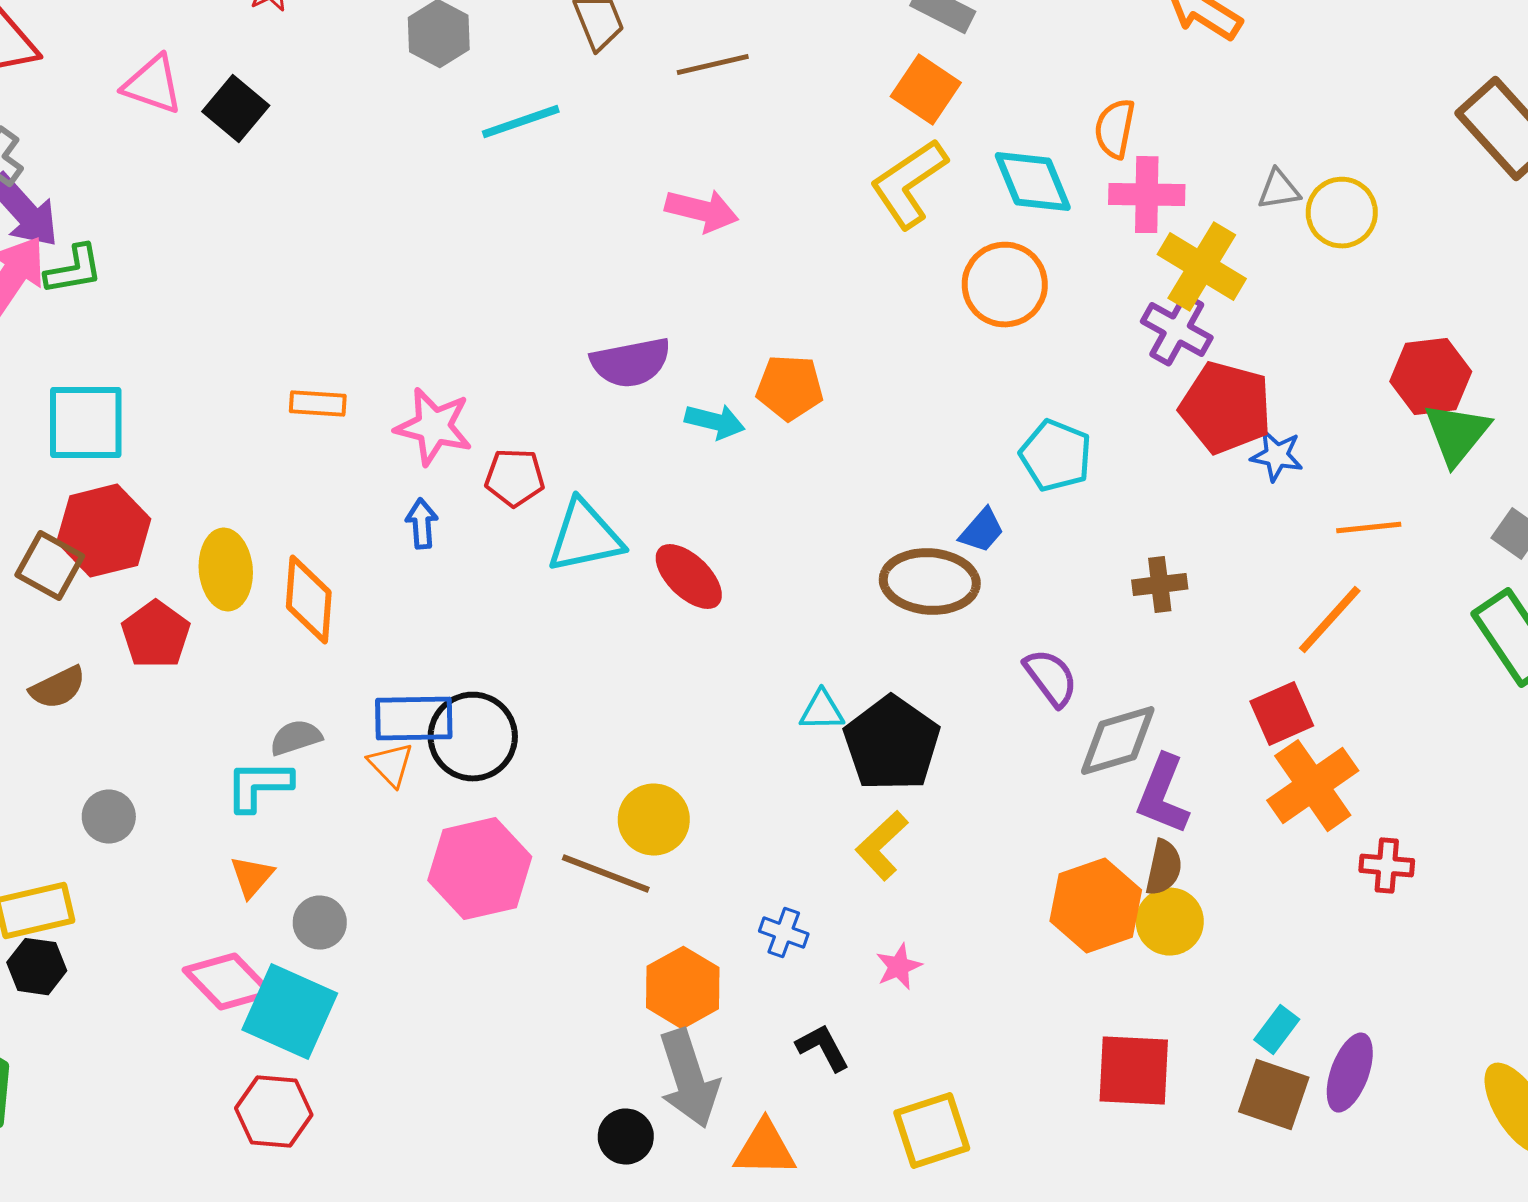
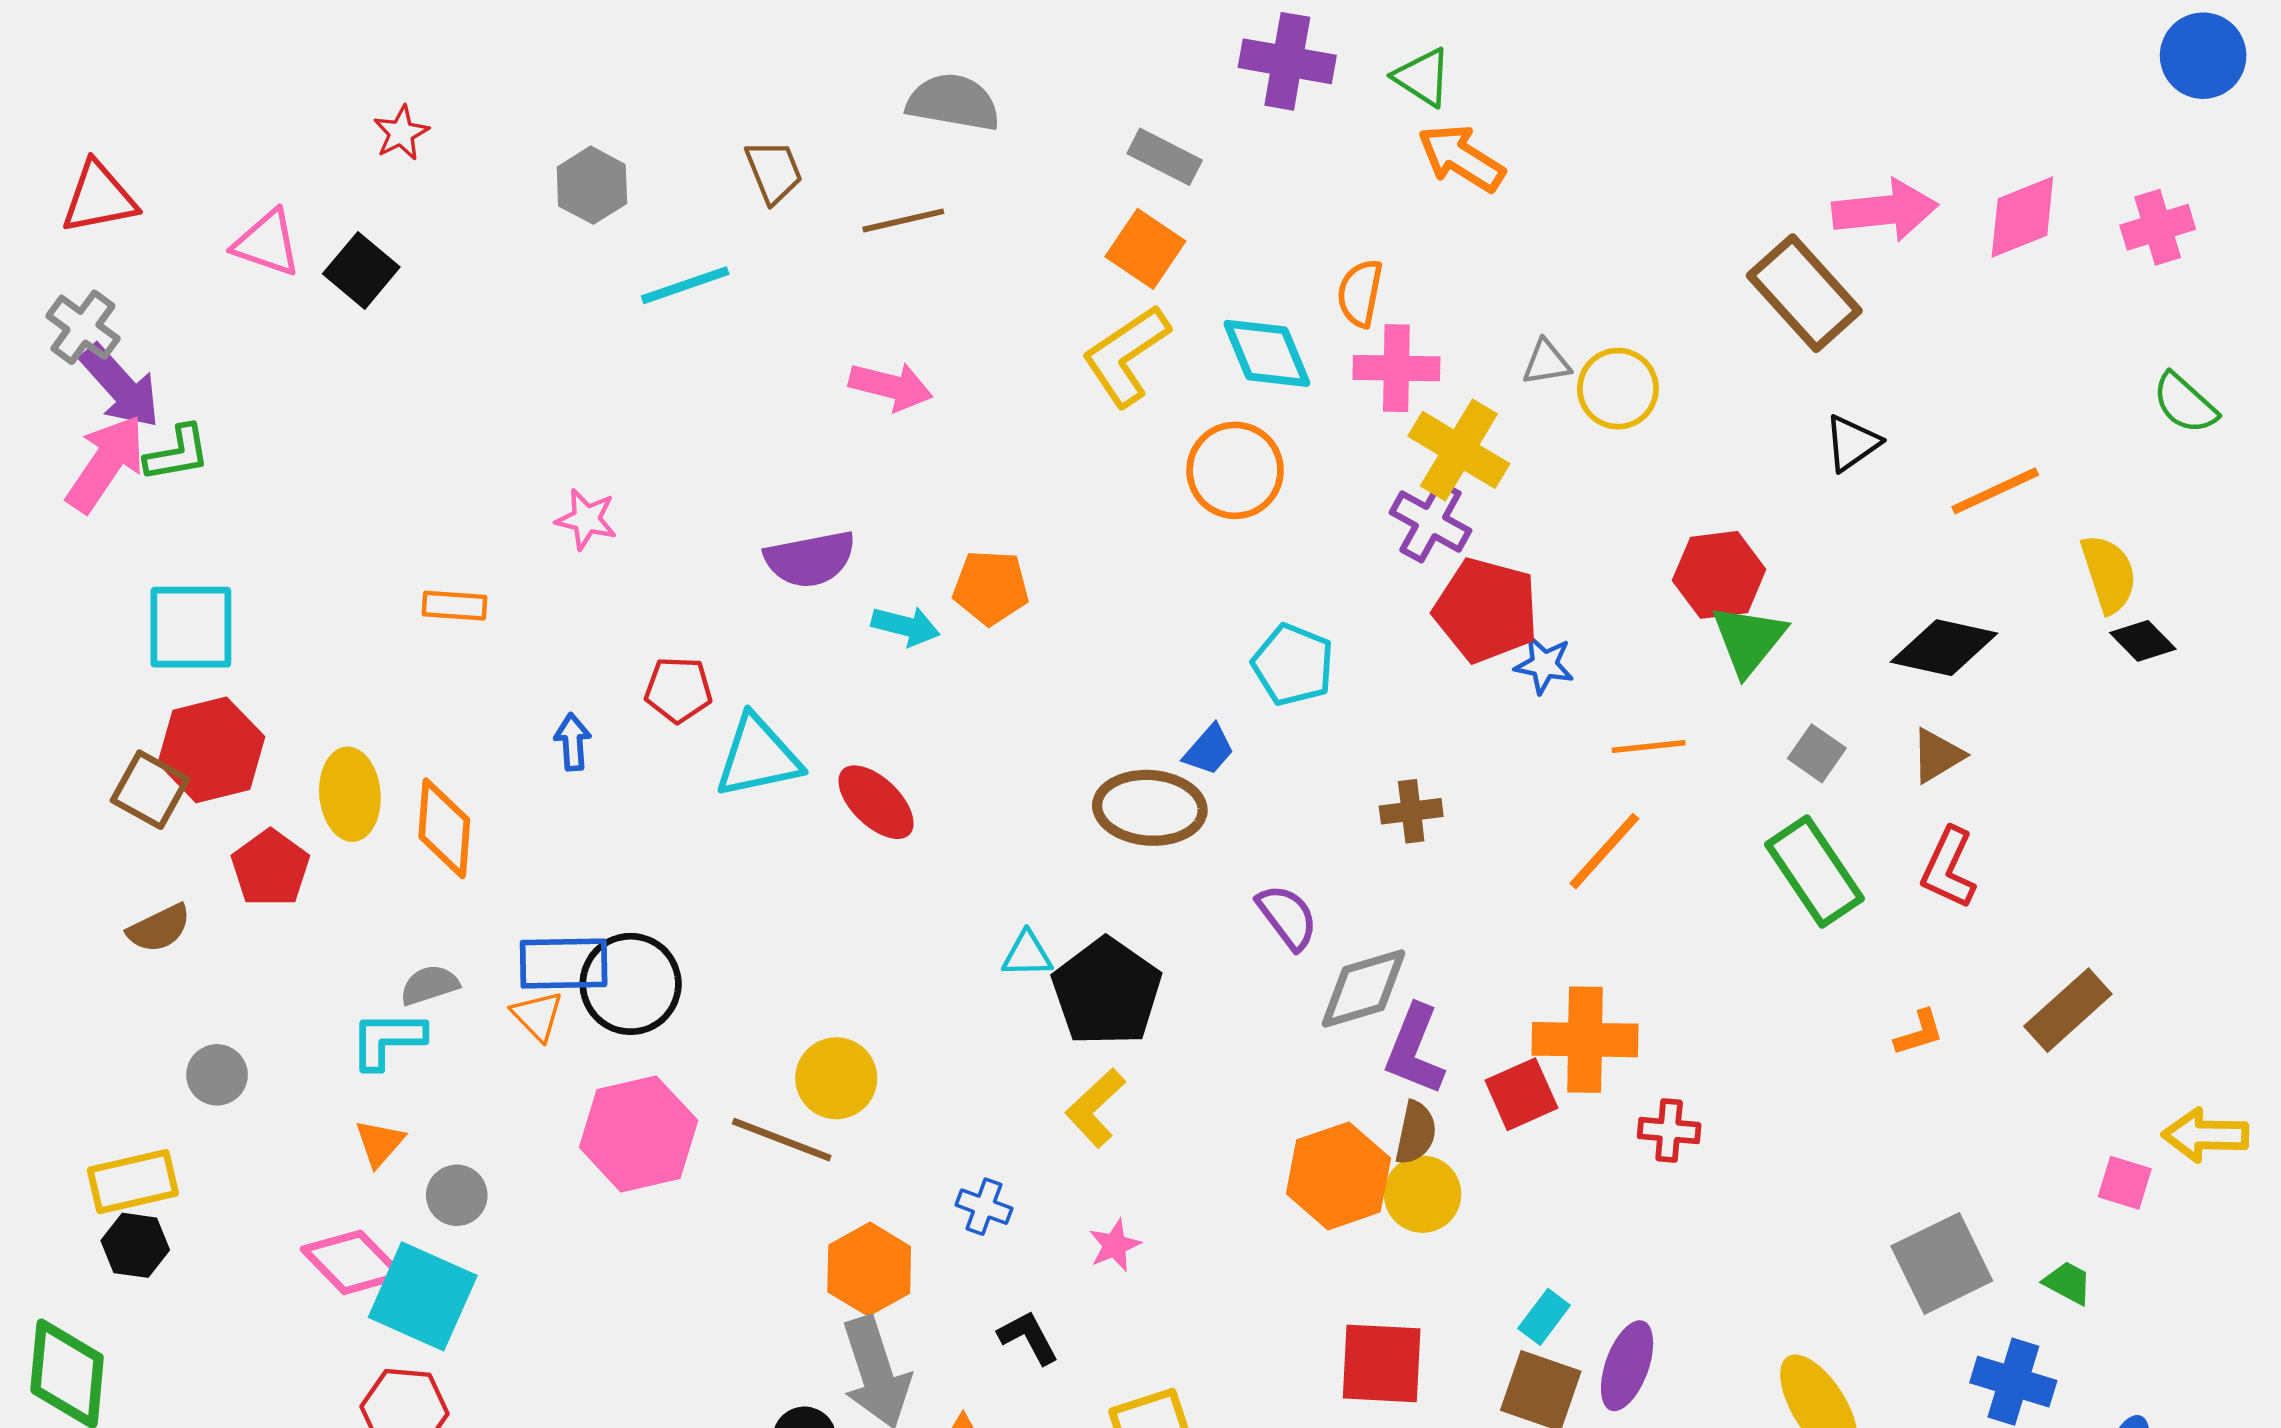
pink star: (434, 427) -> (586, 519), moved, size x0.7
red square: (1282, 714) -> (1521, 1094), moved
orange cross: (1313, 786) -> (1585, 1040), turned 36

